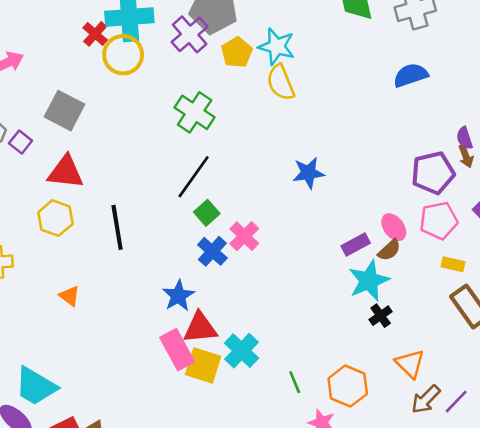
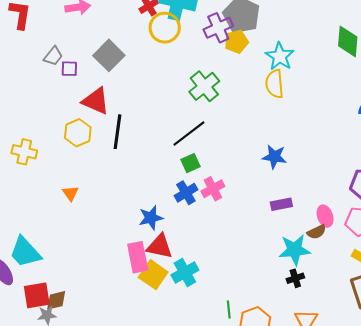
yellow pentagon: (237, 52) -> (236, 42), moved
purple square: (21, 142) -> (69, 69), turned 36
black line: (117, 227) -> (117, 132), moved
purple rectangle: (356, 245) -> (281, 204), moved
green line: (295, 382) -> (229, 310), moved

